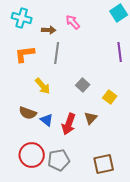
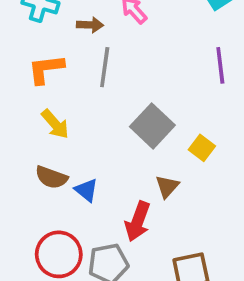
gray square: (83, 85) -> (152, 126), size x1.6
yellow arrow: (43, 86) -> (55, 124), moved
red arrow: (69, 124) -> (138, 221), moved

